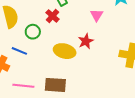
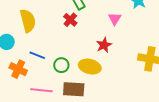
green circle: (33, 32) -> (61, 65), moved
yellow ellipse: (65, 51) -> (90, 67), moved

